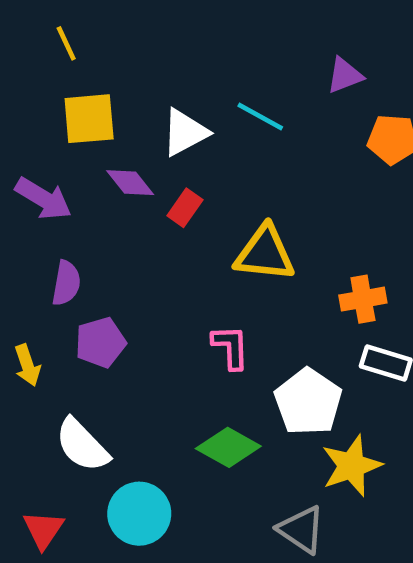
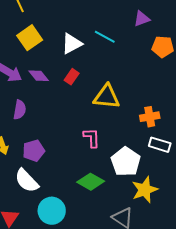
yellow square: (89, 119) -> (30, 38), turned -30
purple diamond: (130, 183) -> (39, 76), moved
purple pentagon: (100, 342) -> (34, 151), moved

